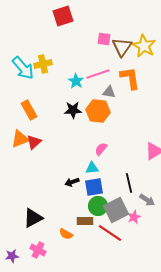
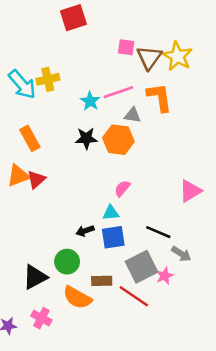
black line: (129, 183) -> (158, 232), turned -54
green circle: (98, 206) -> (67, 262), moved
orange semicircle: (66, 234) -> (77, 298), size x1.6

